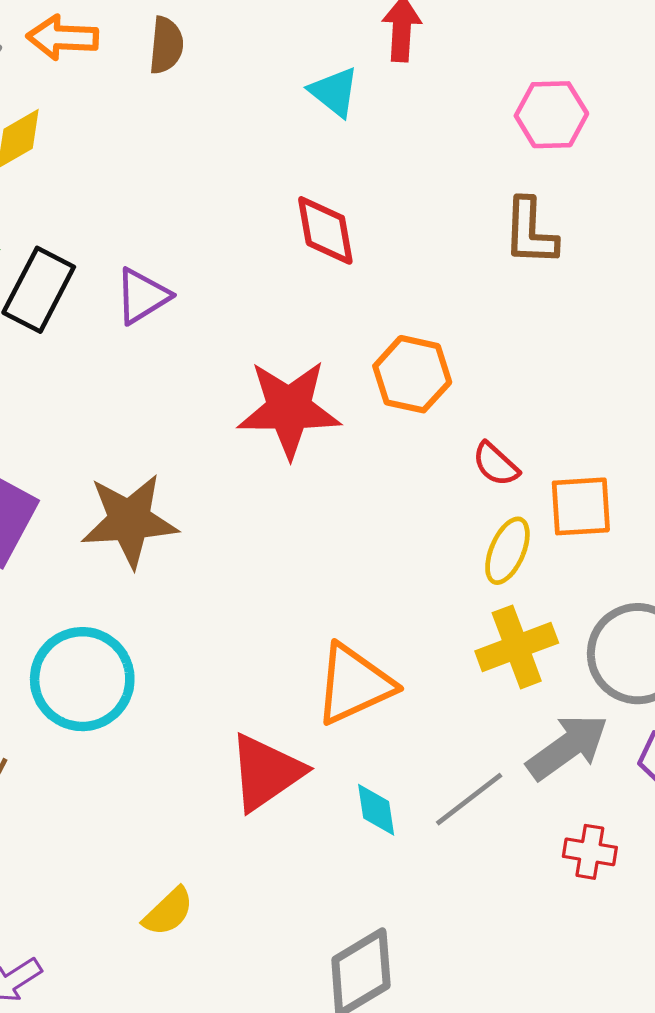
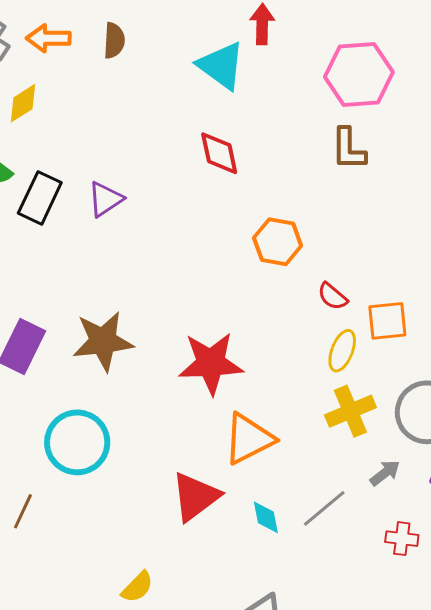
cyan triangle: (334, 92) -> (221, 66), size x1.5
pink hexagon: (551, 115) -> (359, 75), size x1.5
red star: (289, 409) -> (211, 363), moved
gray arrow: (567, 747) -> (385, 473), size x0.6

